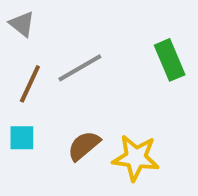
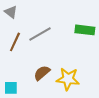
green rectangle: (170, 60) -> (85, 30), turned -60
cyan square: (22, 138) -> (11, 88), moved

